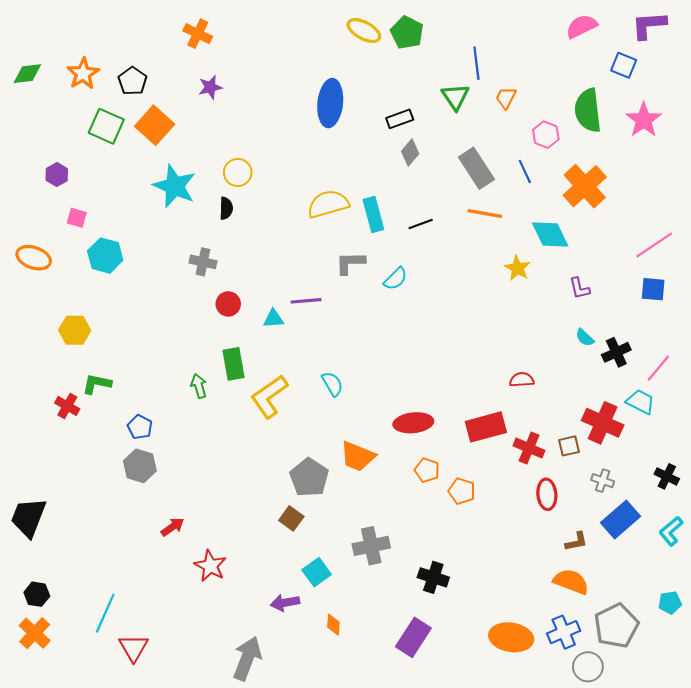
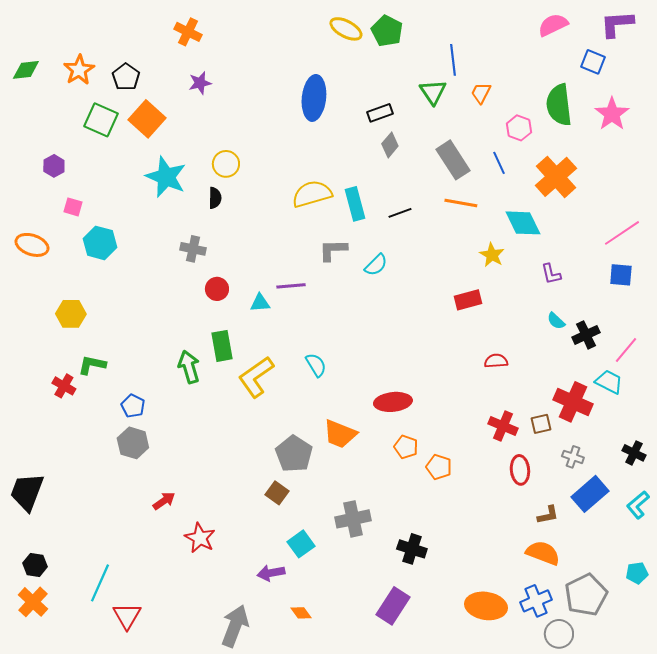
green arrow: (199, 386) -> (189, 367), size x1.4
red rectangle: (486, 427) -> (468, 300), moved, size x0.7
orange diamond: (333, 625) -> (301, 613), moved, turned -40

